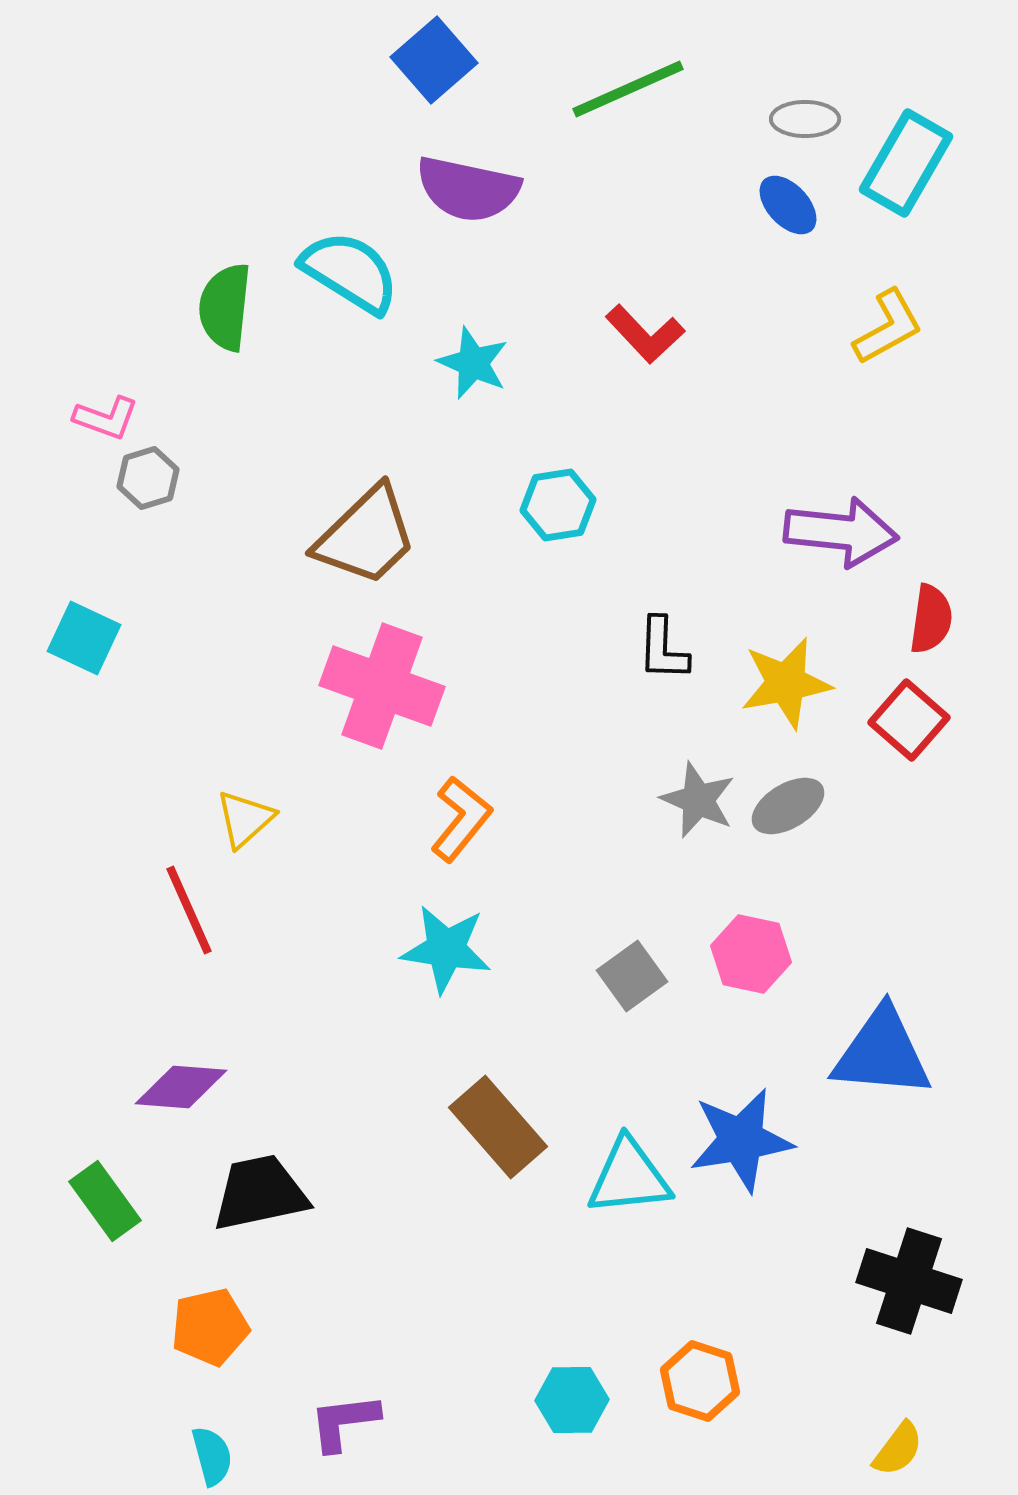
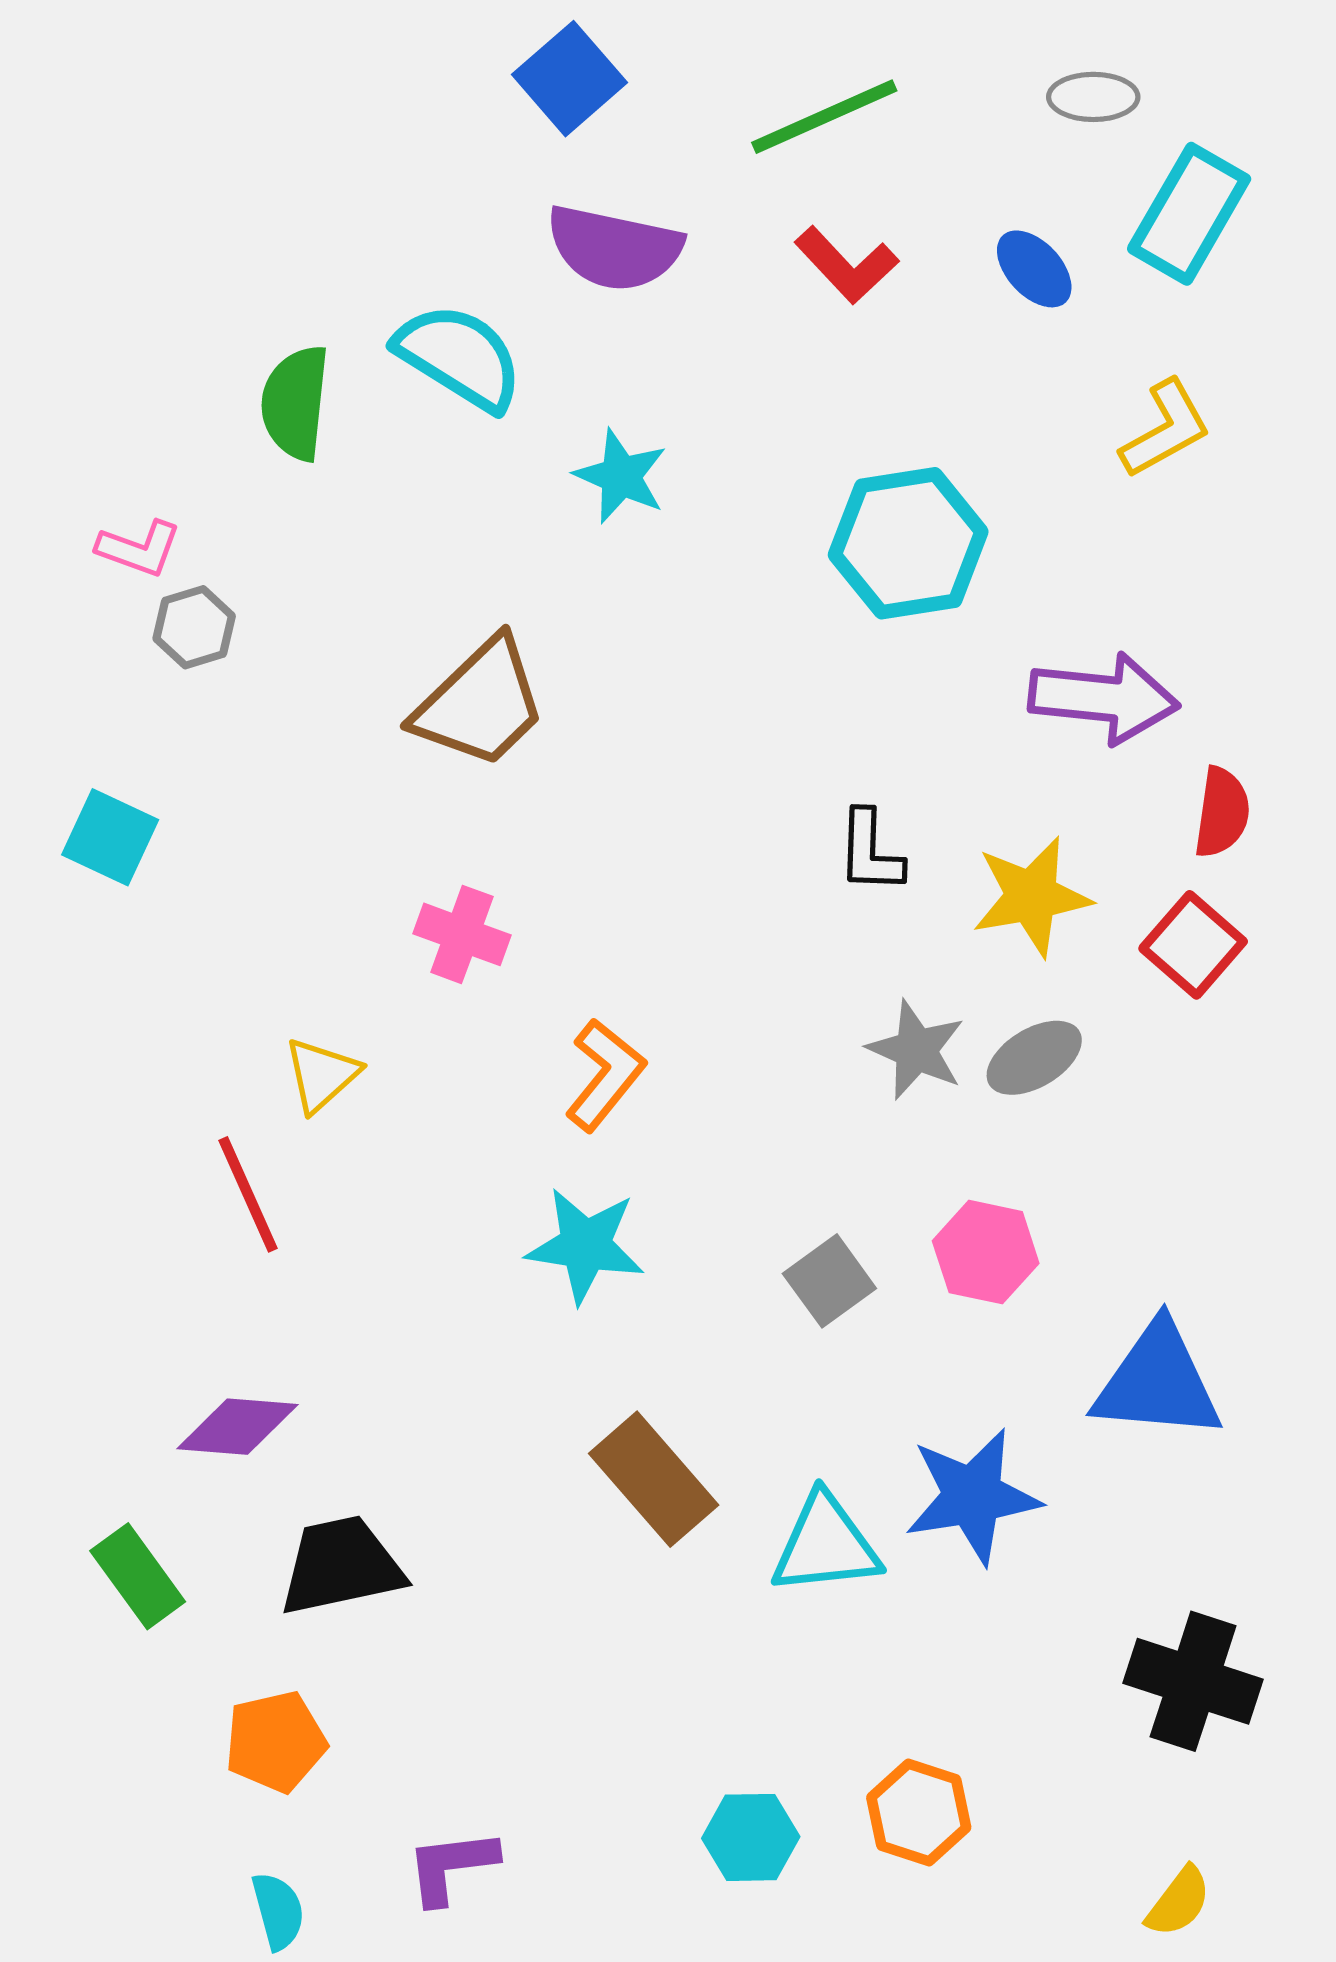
gray ellipse: (805, 119) -> (1093, 97), moved
red L-shape: (645, 334) -> (847, 265), moved
cyan hexagon: (558, 505) -> (908, 543), moved, size x1.6
pink cross: (382, 686) -> (462, 934), moved, size x0.6

